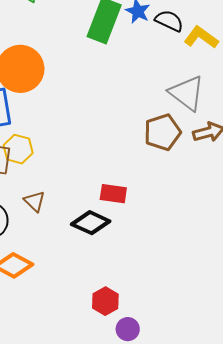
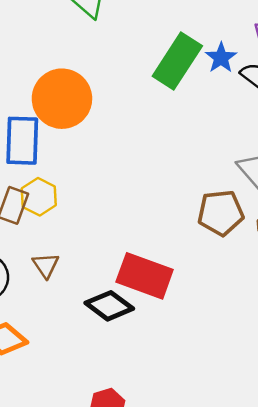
red rectangle: (113, 194) -> (145, 276), size x1.6

